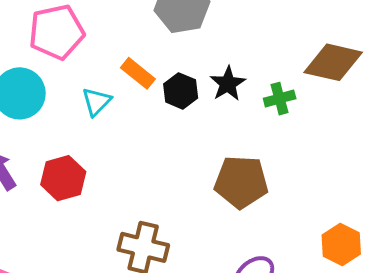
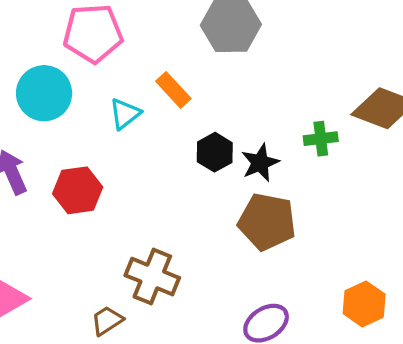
black star: (228, 84) -> (260, 163), moved
black hexagon: (181, 91) -> (215, 152), moved

